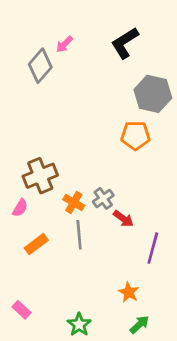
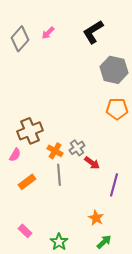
gray diamond: (40, 66) -> (20, 39), moved
orange pentagon: (135, 135) -> (117, 109), moved
pink rectangle: (21, 310) -> (25, 231), moved

